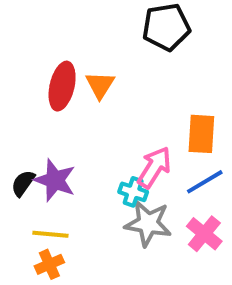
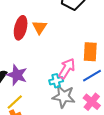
cyan cross: (133, 192) -> (56, 81), turned -32
yellow line: (50, 234) -> (15, 102), turned -48

